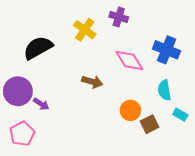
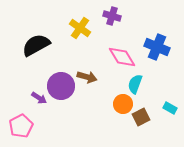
cyan semicircle: (164, 90) -> (135, 84), moved, turned 30
purple circle: (18, 91) -> (61, 86), moved

